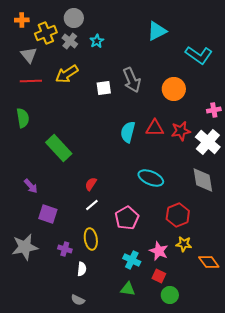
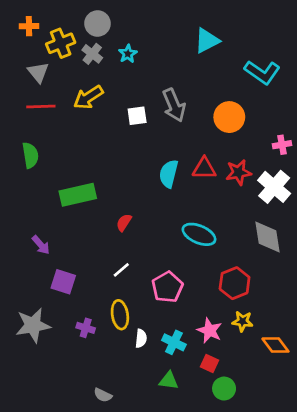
green rectangle: (59, 148) -> (78, 195), turned -60
red semicircle: (91, 184) -> (124, 222), moved
white semicircle: (82, 269) -> (141, 338), moved

